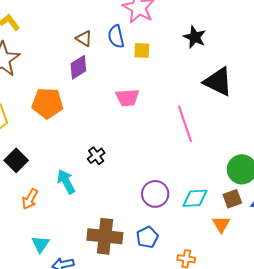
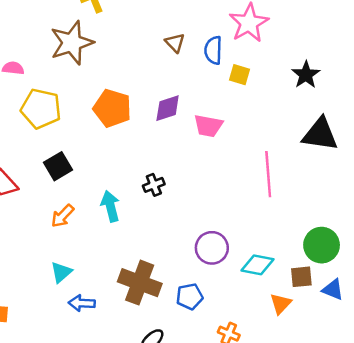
purple diamond: (78, 67) -> (168, 108), moved
black triangle: (218, 82) -> (320, 134), turned -32

